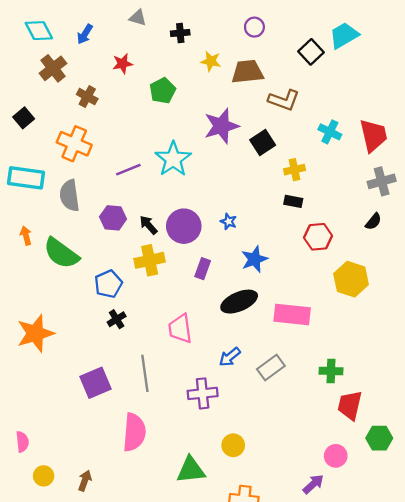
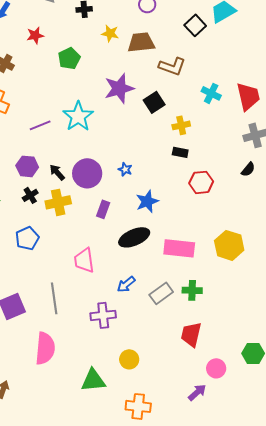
yellow hexagon: (351, 279) -> (229, 245), moved
blue pentagon: (108, 284) -> (27, 238), moved
black cross: (117, 319) -> (30, 195), moved
green cross: (331, 371) -> (192, 290), moved
red trapezoid: (350, 405) -> (191, 334), moved

